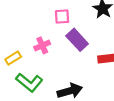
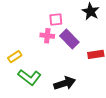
pink cross: (42, 45) -> (47, 36), moved, turned 32

